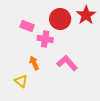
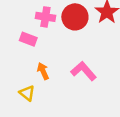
pink rectangle: (27, 26) -> (28, 39), moved
pink cross: (45, 39) -> (45, 17), moved

